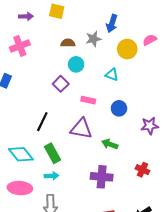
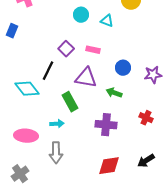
cyan triangle: (112, 75) -> (107, 21), moved
purple square: (61, 84) -> (66, 49), moved
blue circle: (119, 108) -> (123, 68), moved
green rectangle: (53, 153) -> (70, 102), moved
cyan diamond: (21, 154) -> (27, 89), moved

